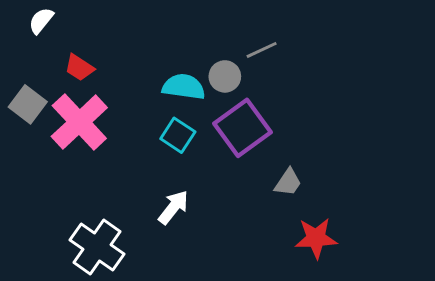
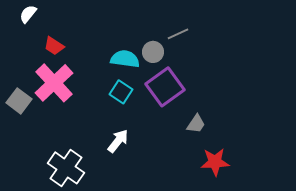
gray square: (28, 104) -> (19, 101), moved

